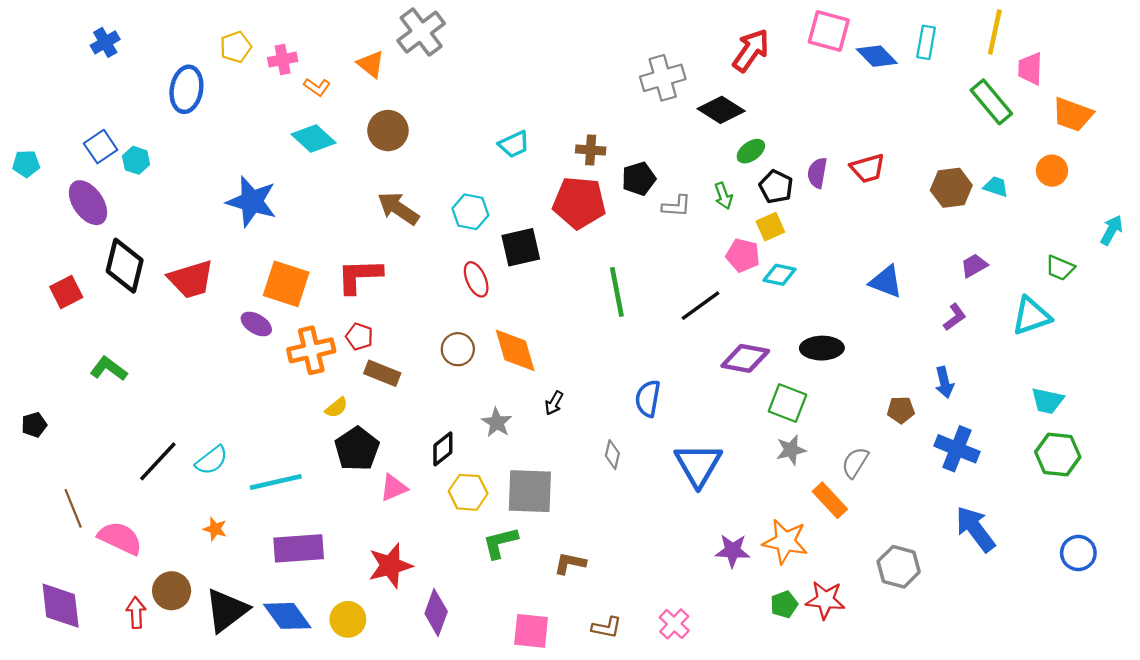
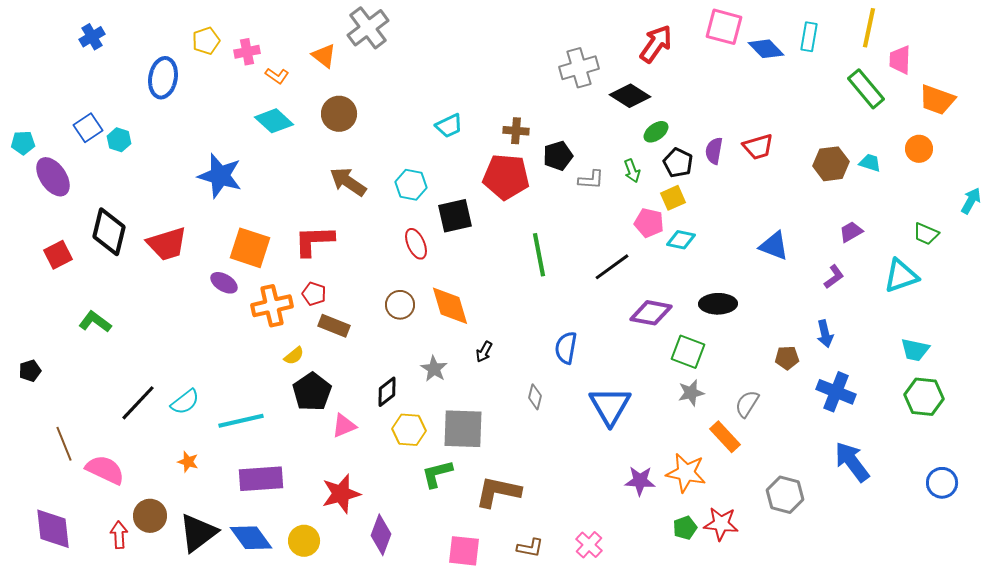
purple ellipse: (88, 203) -> (53, 177), moved
brown L-shape: (570, 563) -> (498, 492), size x1.6

